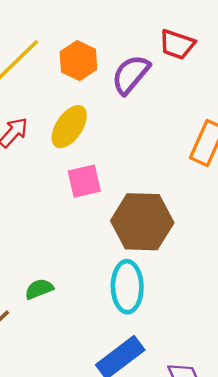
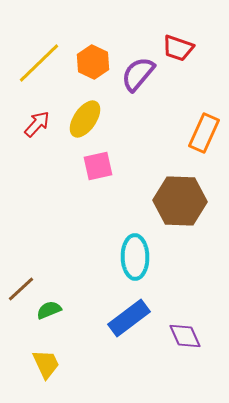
brown hexagon: (142, 222) -> (180, 201), moved
green semicircle: (39, 289) -> (49, 310), moved

